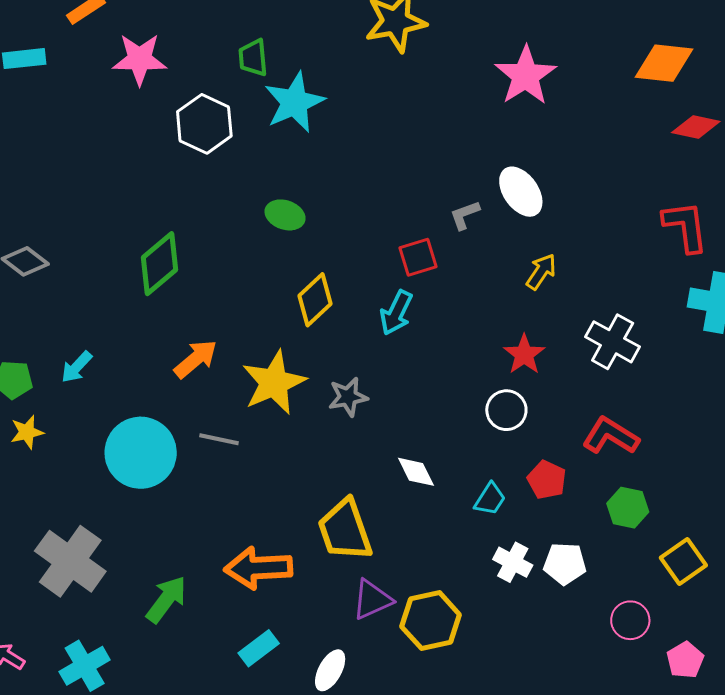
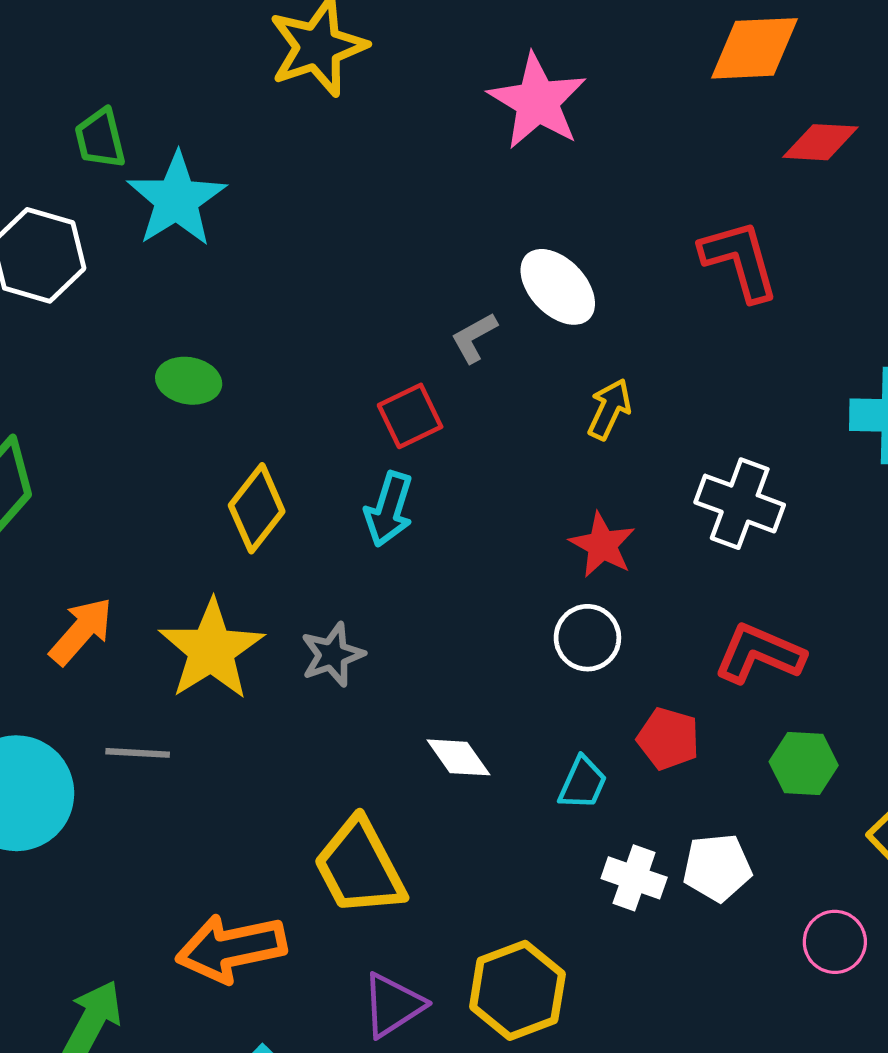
red L-shape: (685, 226) -> (740, 260), moved
purple triangle: (372, 600) -> (393, 1005), moved

